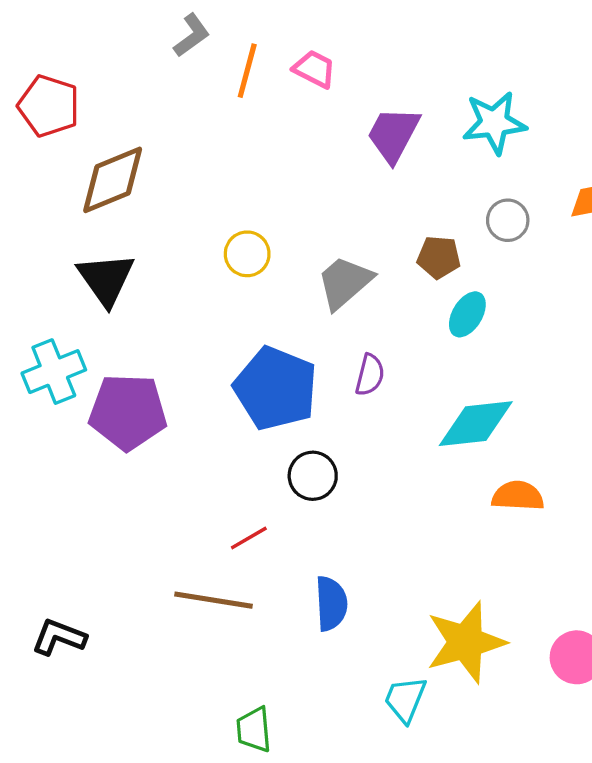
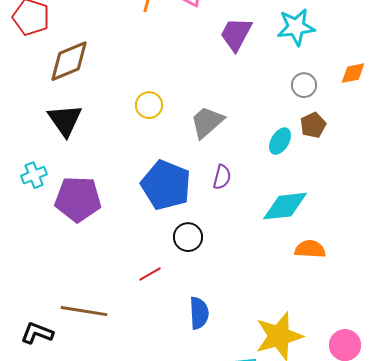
brown pentagon: (439, 257) -> (313, 125), moved, turned -30
cyan cross: (54, 372) -> (34, 175), size x0.7
brown line: (214, 600) -> (84, 311), moved

